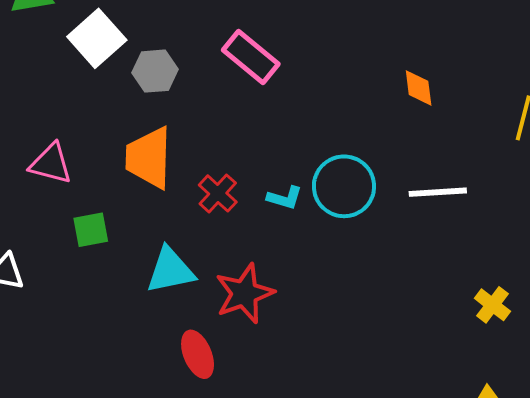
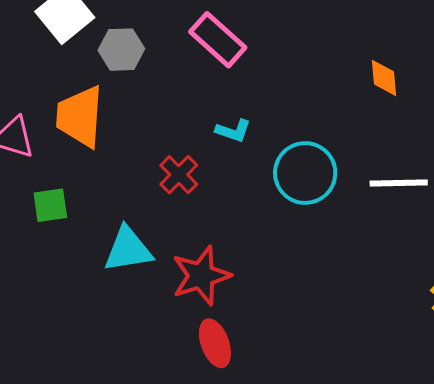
orange trapezoid: (149, 158) -> (80, 116), moved
cyan L-shape: (285, 198) -> (233, 131), moved
red ellipse: (198, 354) -> (215, 343), moved

